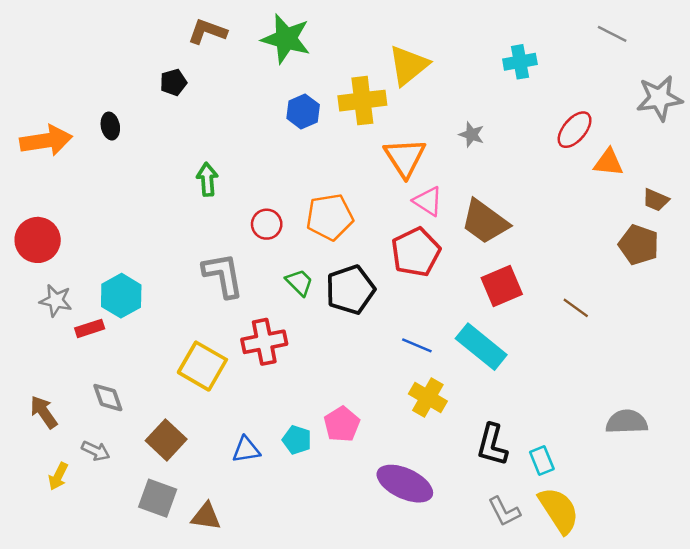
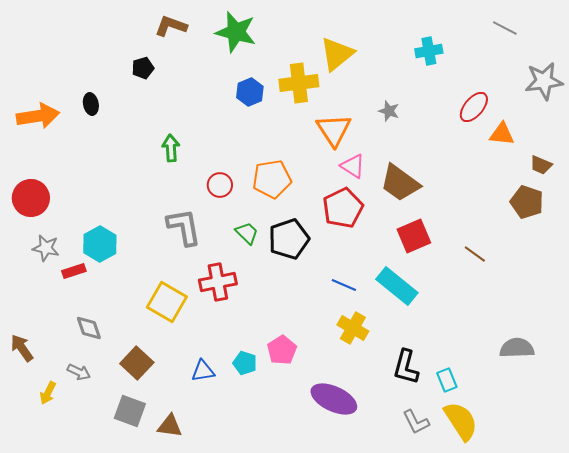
brown arrow: (44, 412) -> (22, 348), moved

